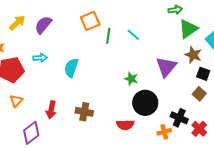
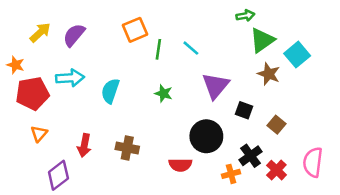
cyan arrow: (40, 58) -> (70, 78), size x1.5
purple triangle: (166, 67) -> (215, 86), moved
black square: (203, 74) -> (244, 110), moved
green star: (131, 79) -> (164, 93), moved
black cross: (179, 118) -> (250, 156), turned 30

